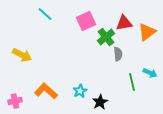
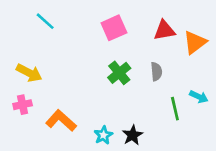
cyan line: (45, 14) -> (45, 21), moved
green cross: (106, 37) -> (119, 73), moved
cyan star: (80, 91) -> (103, 135), moved
pink cross: (15, 101) -> (23, 105), moved

